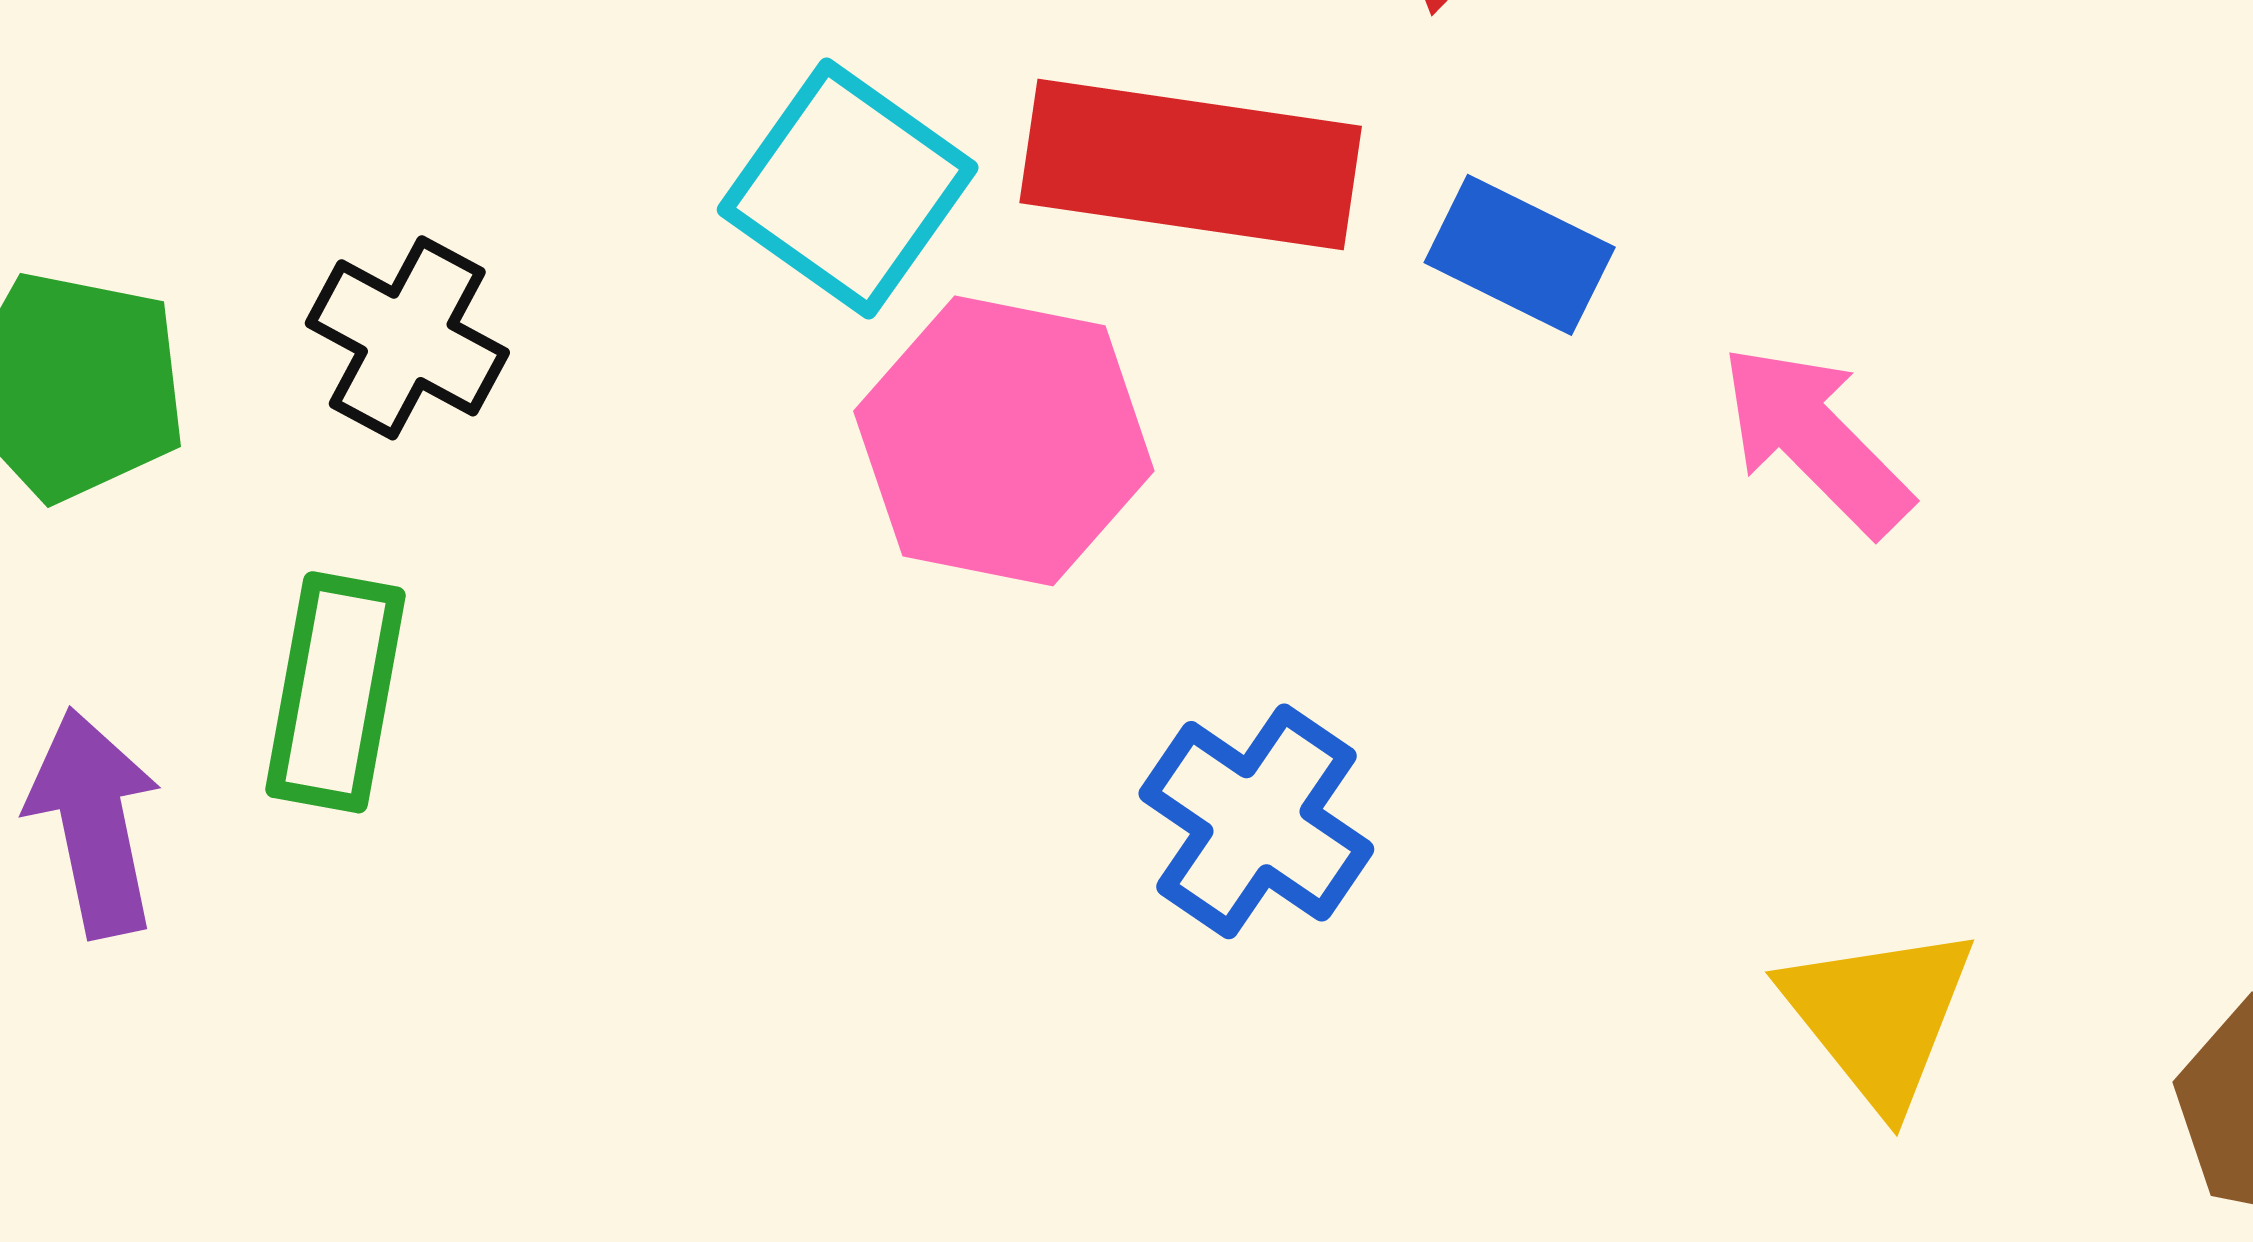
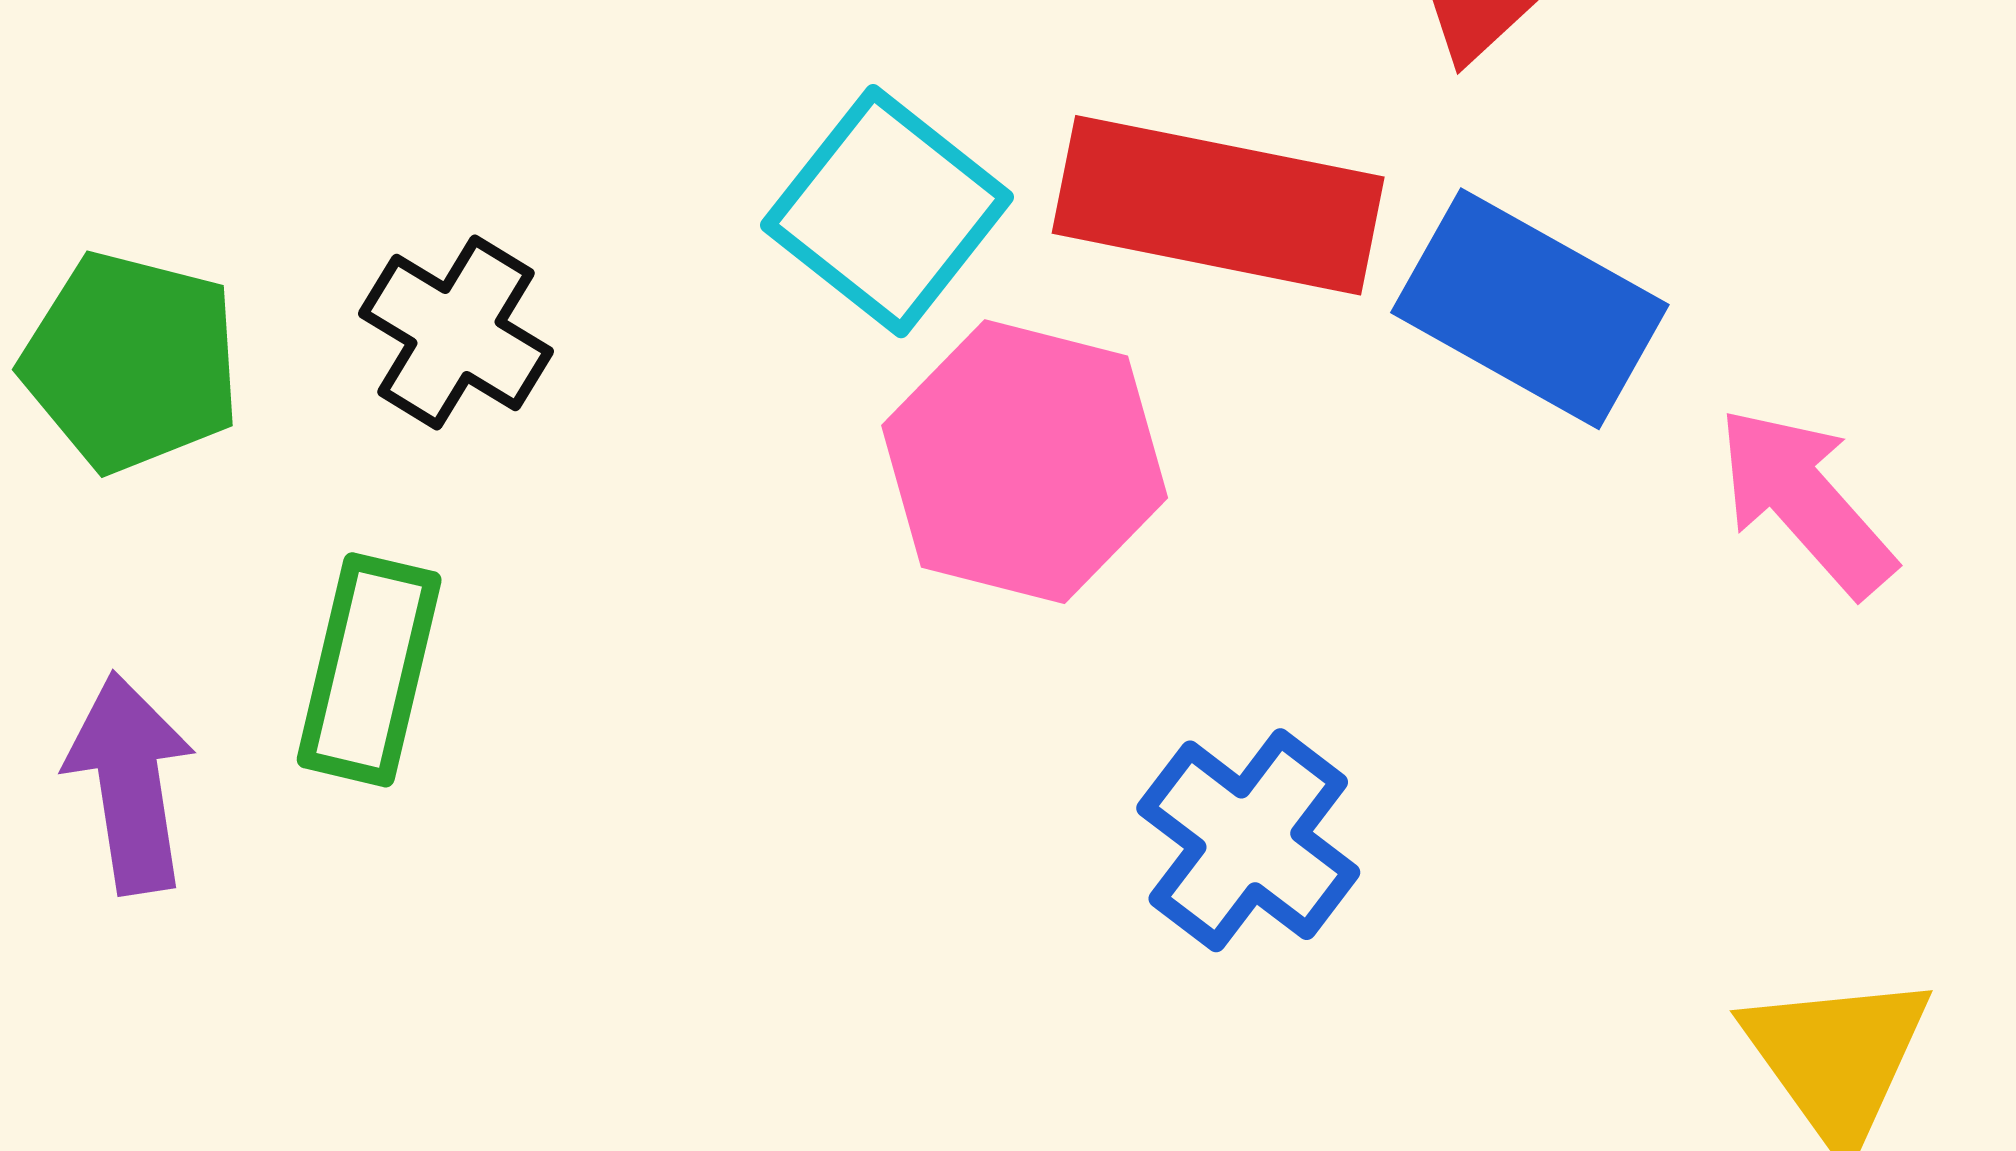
blue rectangle: (1520, 255) -> (1530, 309), size x1.5

